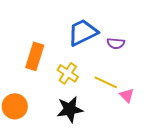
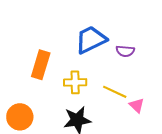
yellow cross: (68, 73) -> (75, 82), turned -35

